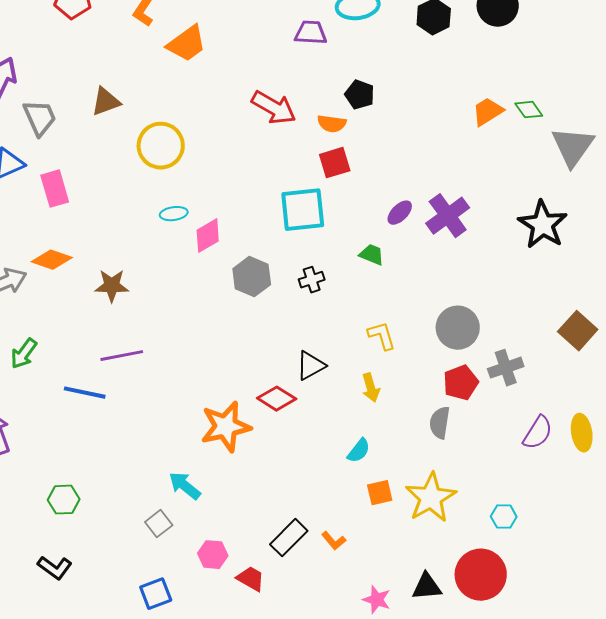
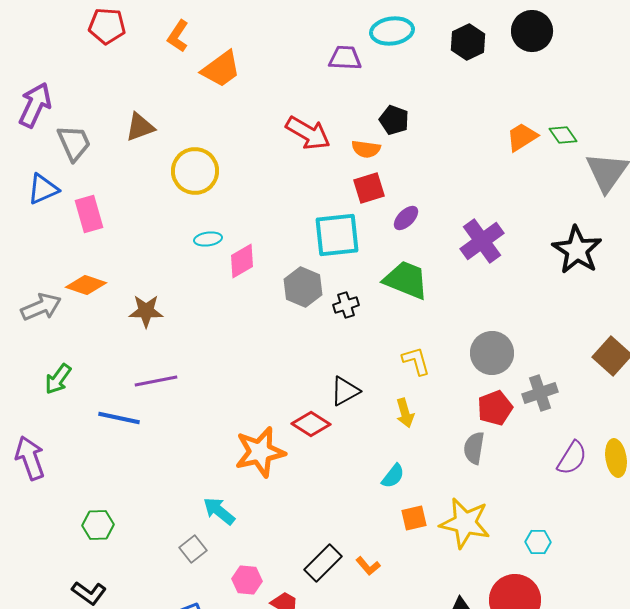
purple ellipse: (400, 213) -> (406, 218), moved
green trapezoid: (372, 255) -> (406, 280), size x1.8
gray hexagon: (252, 277) -> (303, 287), moved
yellow star: (431, 498) -> (465, 523), turned -30

